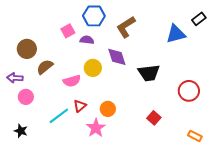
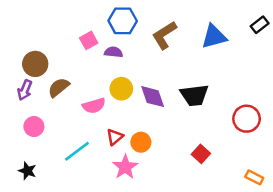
blue triangle: (176, 34) -> (214, 37), moved
purple diamond: (117, 57) -> (153, 97), moved
purple arrow: (15, 78) -> (25, 90), moved, turned -70
red triangle: (80, 106) -> (115, 137), moved

